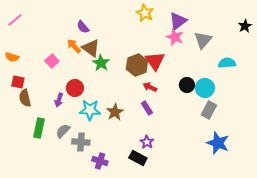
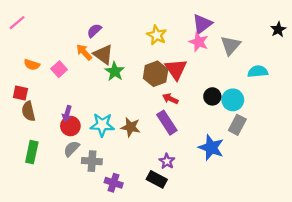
yellow star: (145, 13) -> (157, 35), moved
purple semicircle: (83, 27) -> (94, 31), turned 88
orange semicircle: (12, 57) -> (32, 65), moved
red circle: (75, 88) -> (70, 126), moved
purple rectangle: (147, 108) -> (167, 123), size x1.5
brown star: (115, 112) -> (131, 127), turned -30
green rectangle: (39, 128) -> (32, 152), moved
blue star: (218, 143) -> (211, 148), moved

